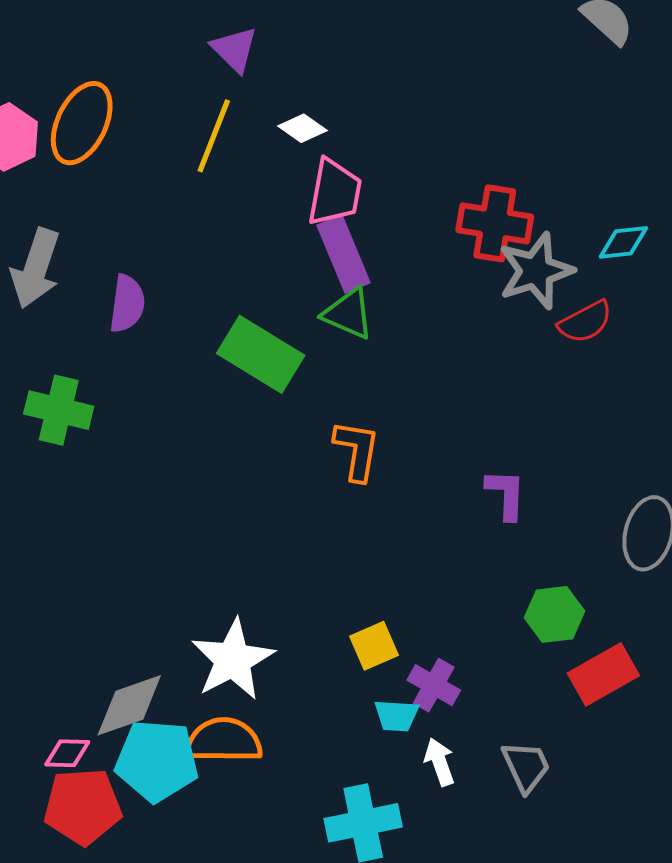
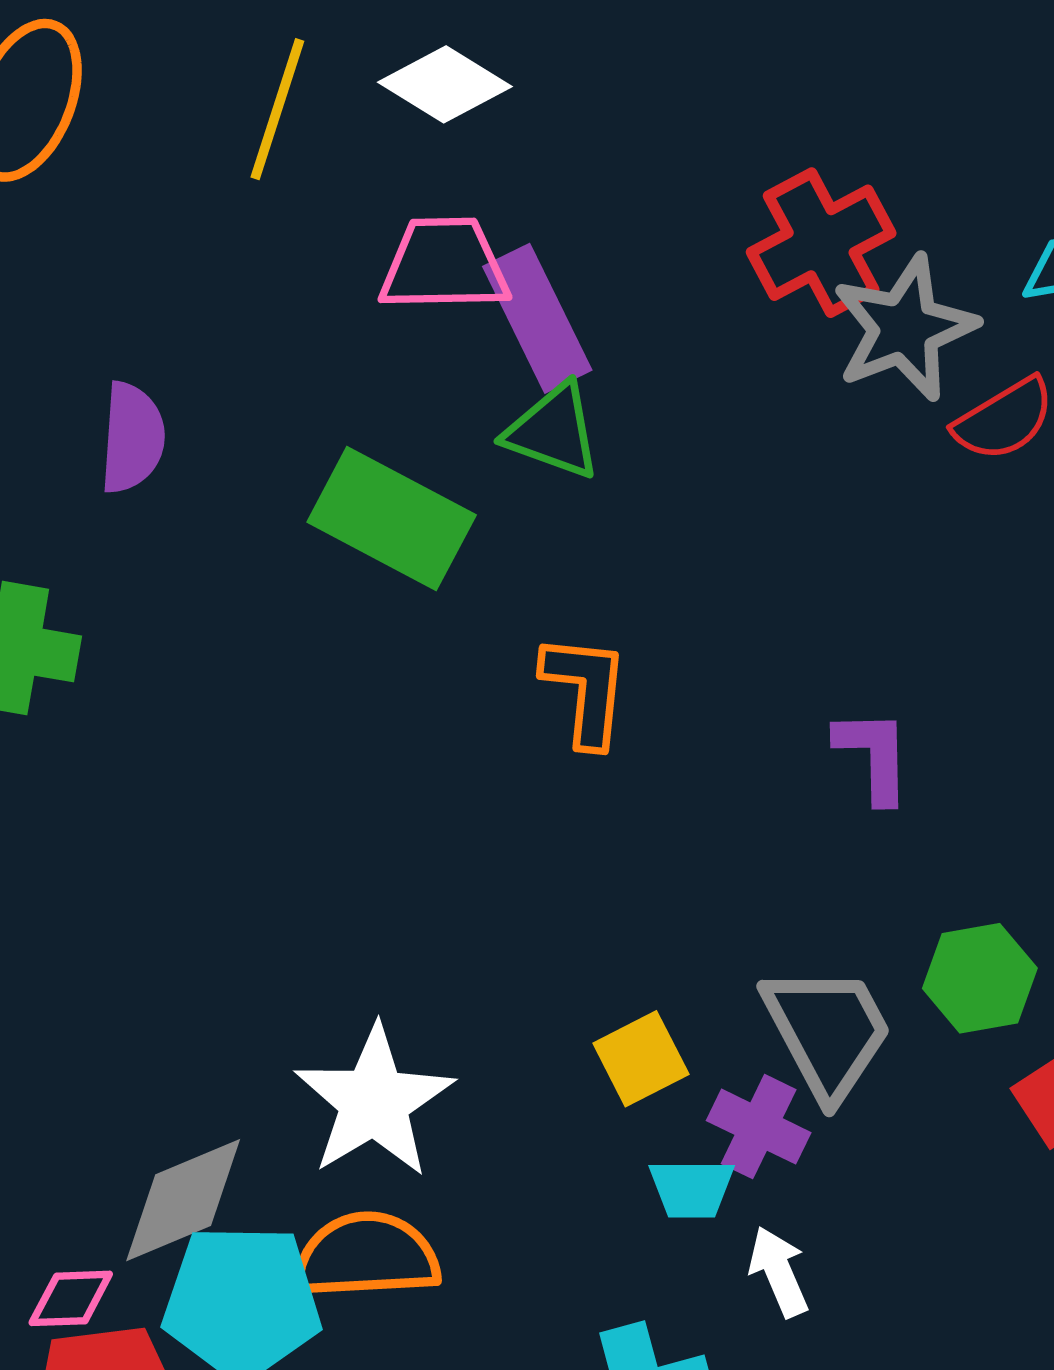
white diamond: (302, 128) -> (445, 84), size x1.4
pink trapezoid: (335, 192) -> (444, 265), moved, turned -98
red cross: (495, 223) -> (821, 243), turned -34
gray trapezoid: (526, 766) -> (827, 1032), moved, size x1.4

